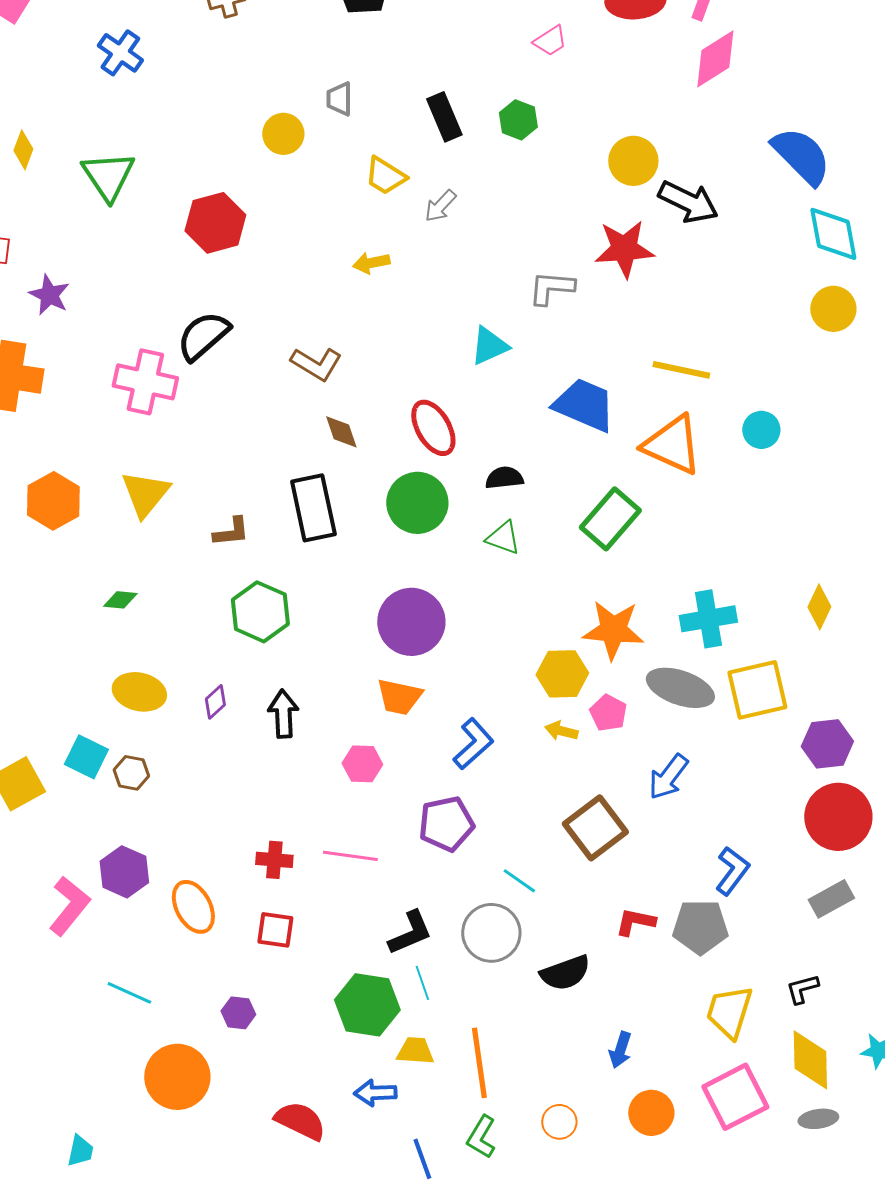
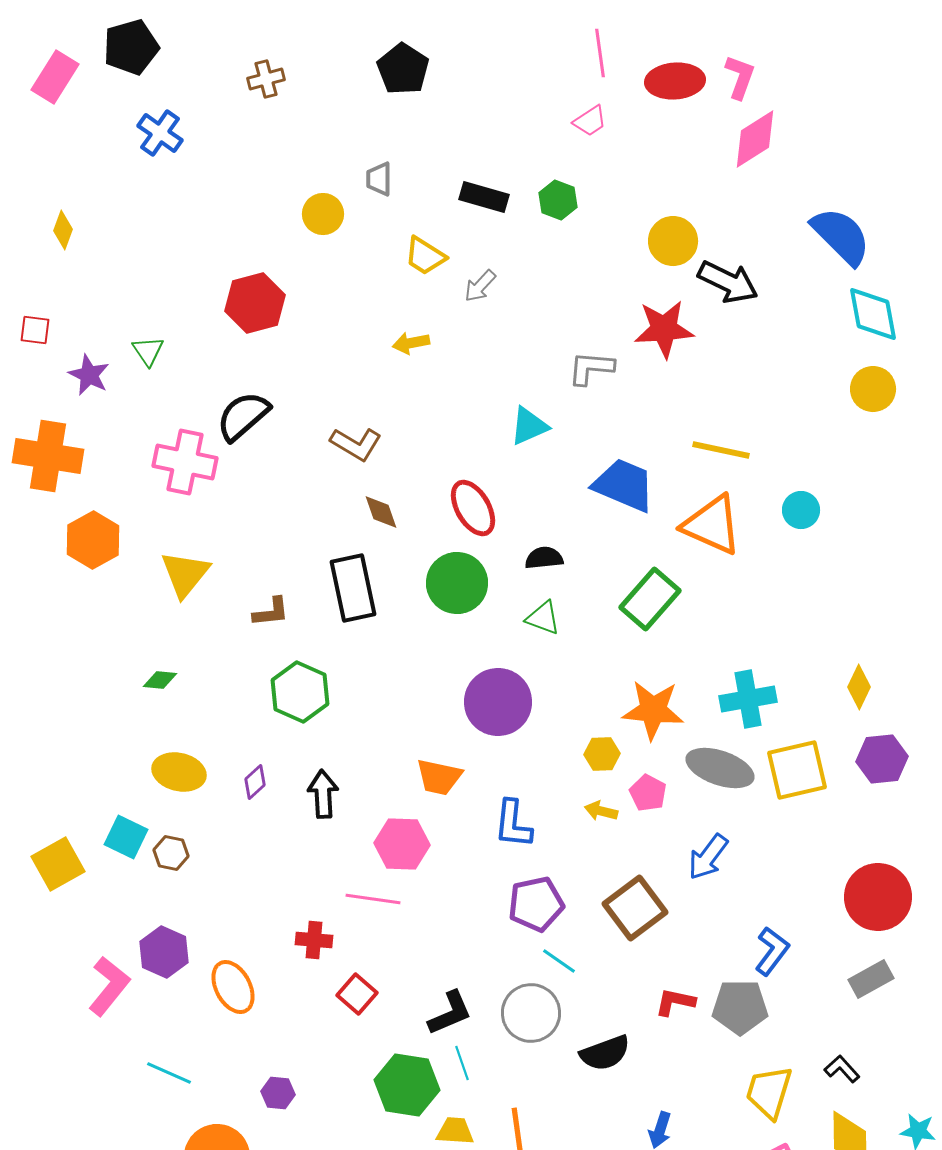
black rectangle: (444, 117) -> (484, 197), turned -51
green triangle: (108, 176) -> (148, 351), moved, size x0.6
orange hexagon: (53, 501) -> (93, 540), moved
purple circle: (411, 622) -> (498, 702), moved
yellow hexagon: (562, 674) -> (602, 754), size x0.7
blue L-shape: (473, 744) -> (513, 824), turned 138
purple hexagon: (827, 744) -> (882, 759), moved
pink hexagon: (362, 764) -> (402, 844), size x1.4
purple pentagon: (446, 824) -> (536, 904), moved
pink line: (350, 856) -> (373, 899), moved
red square: (275, 930) -> (357, 994), moved, turned 33
black L-shape: (802, 989) -> (842, 1069), turned 63

